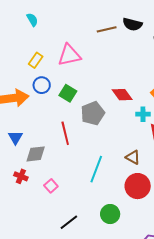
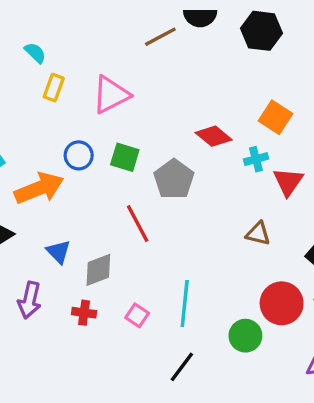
yellow rectangle: (36, 60) -> (54, 88), moved
cyan line: (96, 169) -> (185, 303), moved
red circle: (138, 186) -> (282, 303), moved

